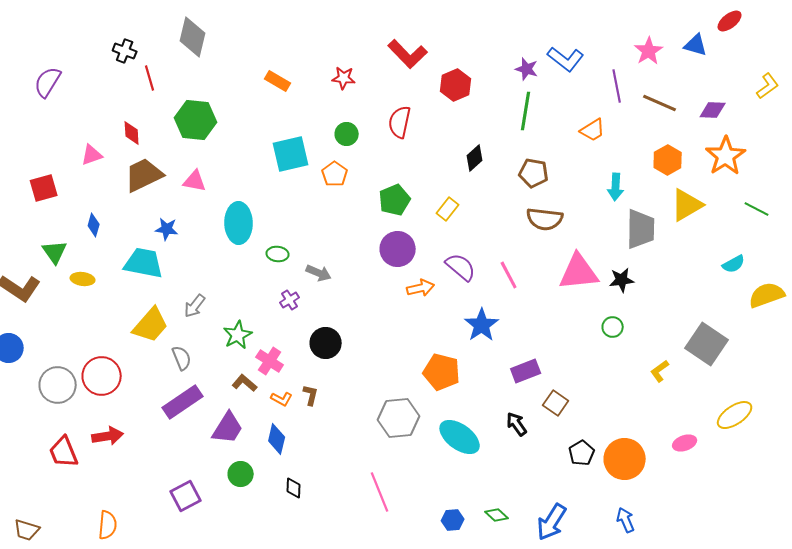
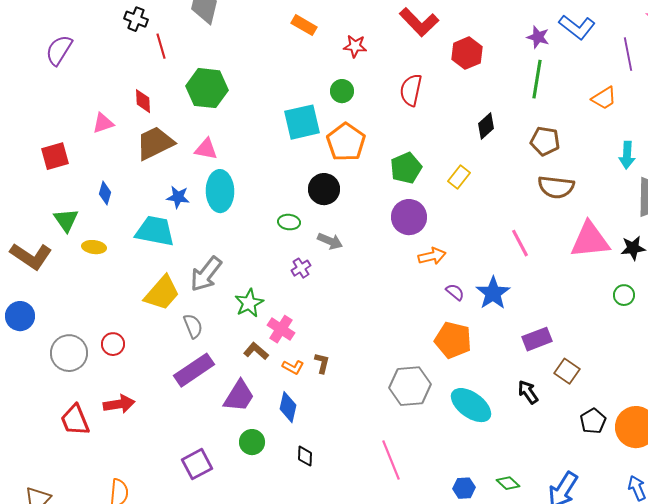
orange rectangle: (278, 81) -> (304, 25), moved
green circle: (347, 134) -> (342, 91), moved
orange pentagon: (335, 174) -> (346, 142), size x1.5
cyan ellipse: (239, 223) -> (220, 191), moved
purple semicircle: (461, 267) -> (455, 292), moved, size x0.6
gray arrow: (195, 306) -> (206, 274), size x1.5
black circle: (326, 343) -> (324, 189), moved
red circle: (102, 376) -> (113, 344), size x0.6

